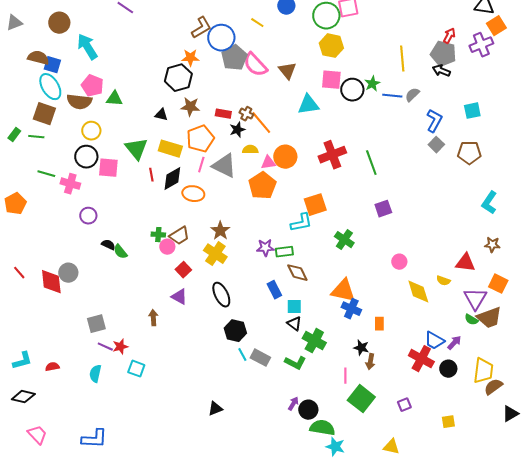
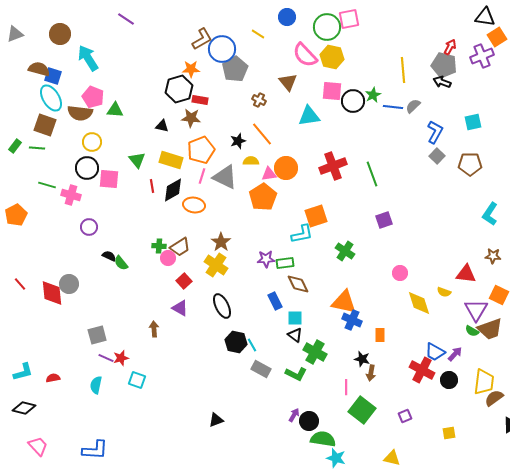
pink semicircle: (255, 65) -> (305, 55), moved
red rectangle: (223, 114) -> (200, 100), moved
brown cross: (246, 114) -> (259, 100), moved
green triangle: (136, 149) -> (137, 160), size x0.7
cyan line: (242, 355) -> (252, 345), moved

